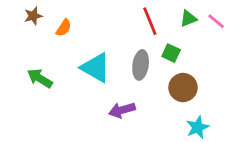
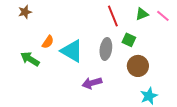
orange semicircle: (64, 28) -> (48, 42), moved

